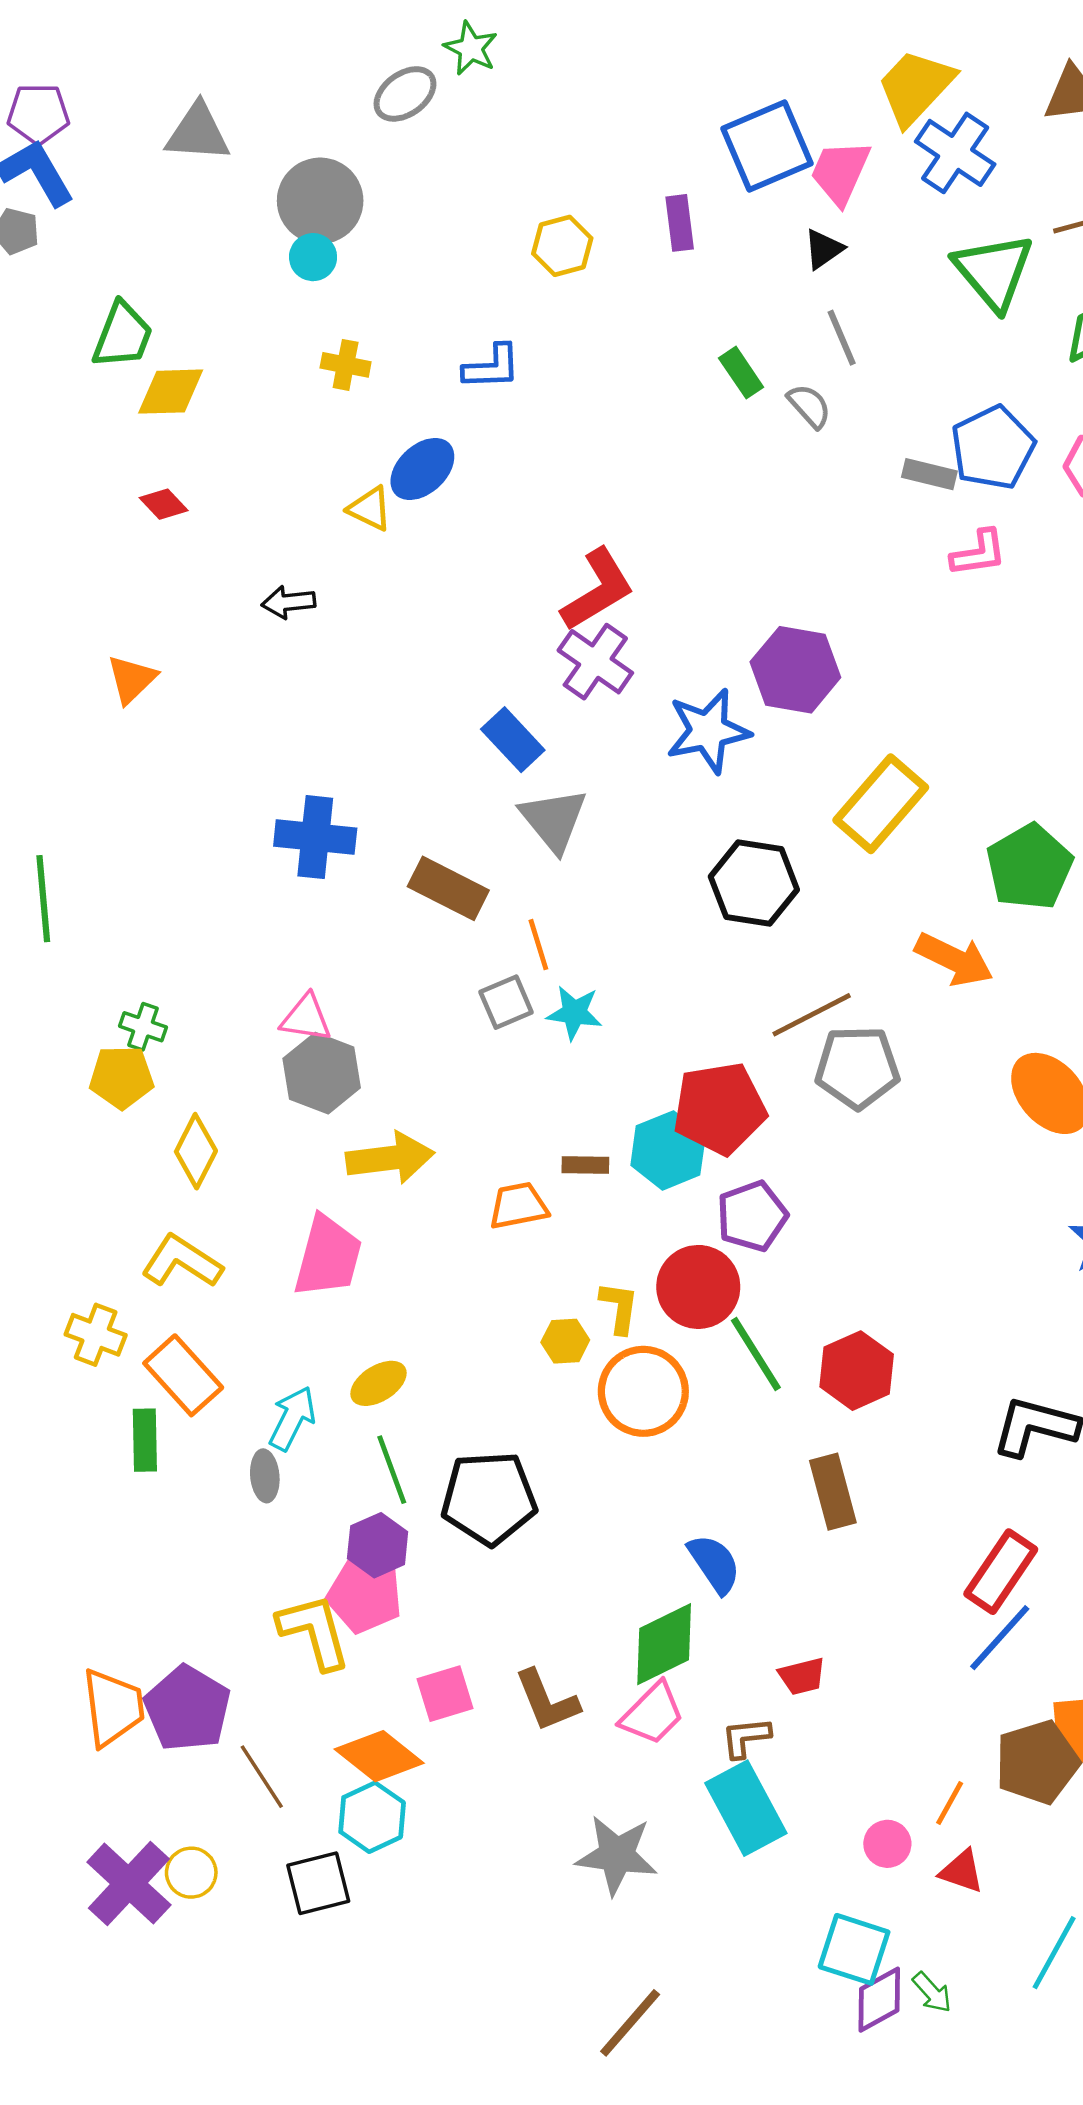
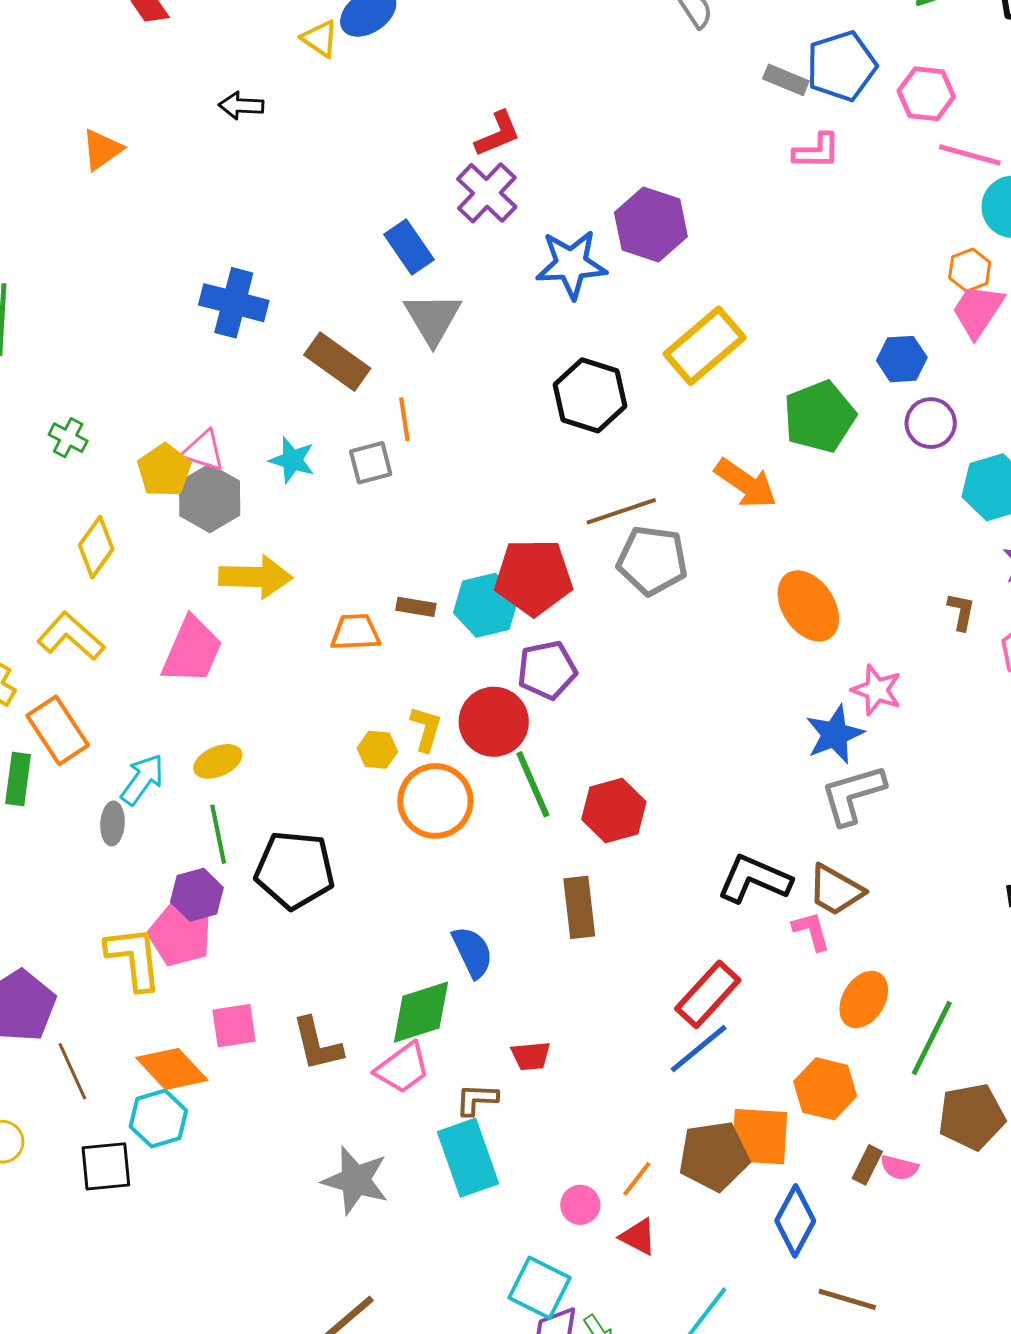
red L-shape: (598, 590) -> (498, 134), size x0.7
cyan star: (574, 1013) -> (292, 460), moved
yellow pentagon: (122, 1077) -> (164, 470), moved, turned 30

